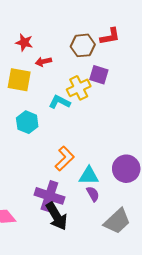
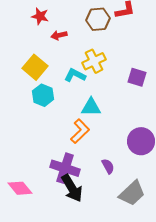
purple square: (99, 75) -> (137, 77), moved
yellow square: (19, 80) -> (35, 67), moved, turned 30
cyan triangle: (89, 176) -> (91, 107), moved

